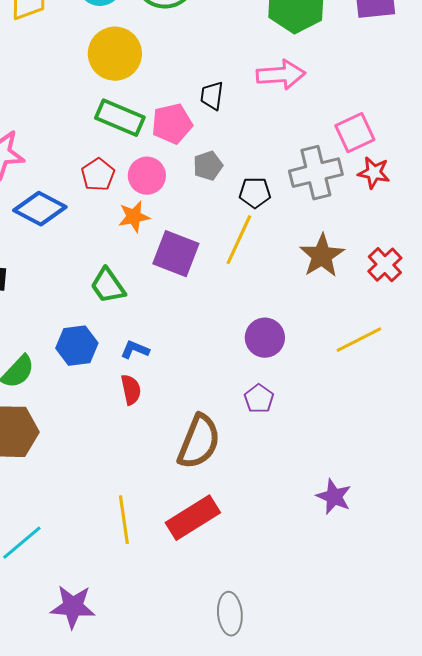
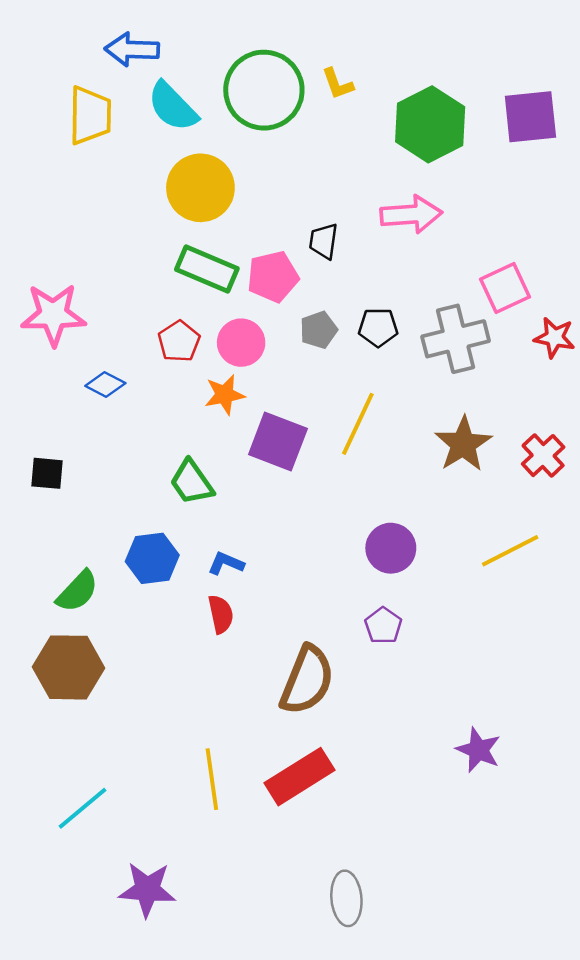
red star: (374, 173) -> (555, 338), moved
black pentagon: (255, 193) -> (378, 327), moved
blue diamond: (40, 209) -> (105, 384), size x0.6

